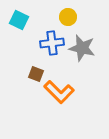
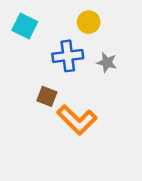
gray star: (82, 48) -> (107, 62), size x0.6

